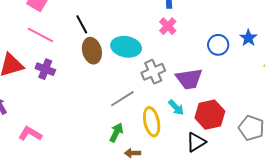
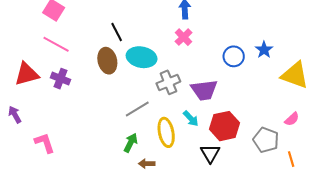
black line: (82, 24) -> (117, 32), moved
pink L-shape: (30, 134) -> (45, 143), turned 40
black triangle: (196, 142) -> (210, 153), turned -30

